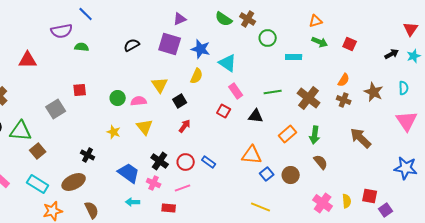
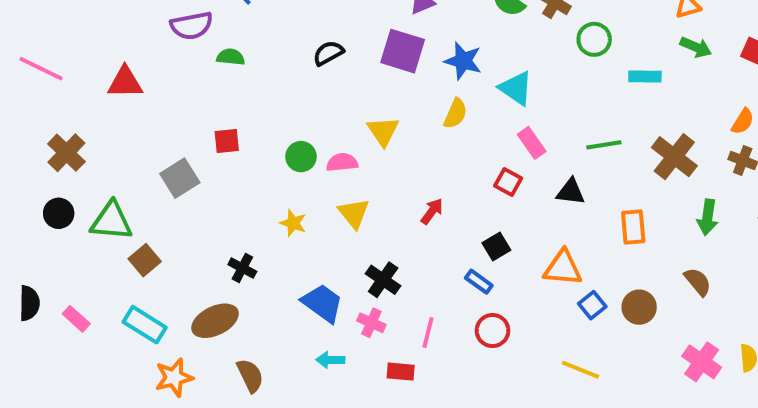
black square: (180, 101) -> (496, 247), moved
orange rectangle: (288, 134) -> (633, 227), turned -54
green arrow: (315, 135) -> (707, 217), moved
red circle: (186, 162) -> (493, 331), moved
pink line: (183, 188) -> (428, 333), turned -56

